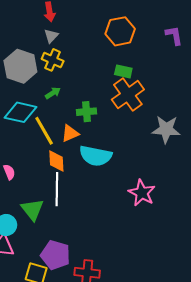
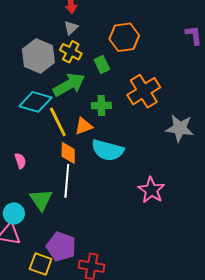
orange hexagon: (120, 31) -> (124, 37), moved
green rectangle: (123, 71) -> (102, 64), moved, turned 48
green arrow: (53, 93) -> (69, 85), size x2.0

